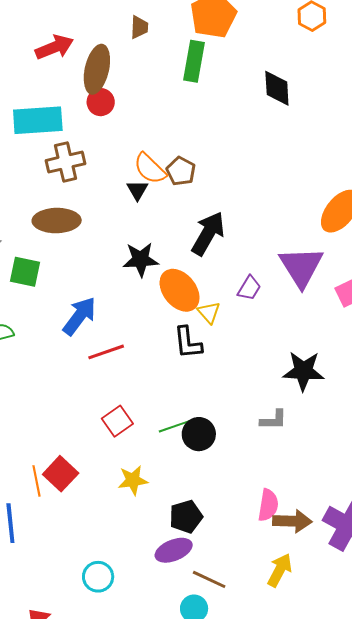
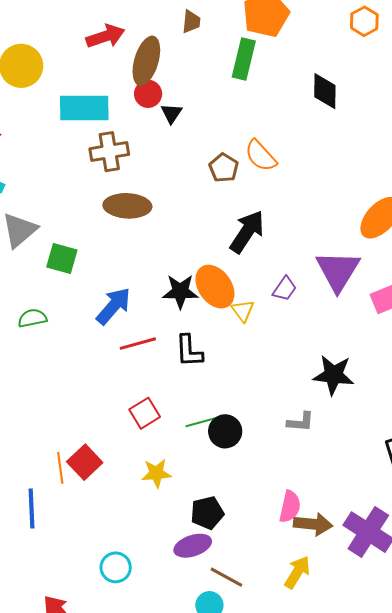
orange semicircle: (150, 169) -> (261, 156), moved
black triangle: (137, 190) -> (171, 113), moved
brown ellipse: (57, 221) -> (127, 206), moved
black star: (141, 260) -> (180, 291), moved
black L-shape: (188, 343) -> (189, 351), moved

